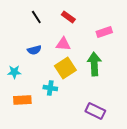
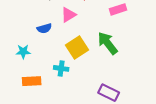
pink triangle: (63, 44) -> (69, 15), moved, turned -35
green arrow: (94, 64) -> (107, 43), turned -35

